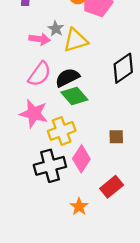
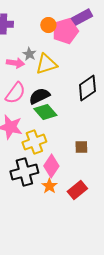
orange star: (79, 207) -> (49, 186), moved

